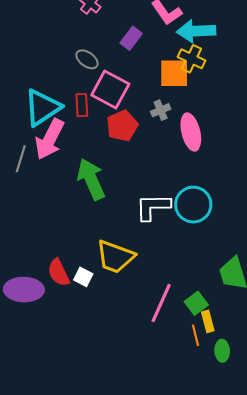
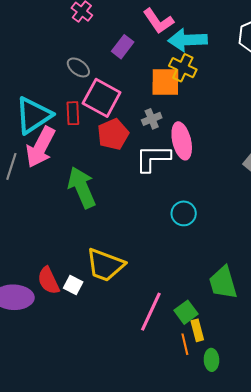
cyan circle: (193, 205) -> (184, 213), size x0.7
white L-shape: (153, 207) -> (153, 158), moved

